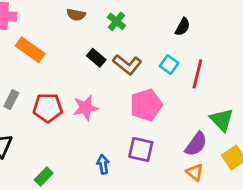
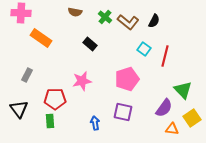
brown L-shape: (127, 65) -> (128, 22), moved
red pentagon: (48, 108) -> (55, 99), moved
orange triangle: (195, 172) -> (172, 129), moved, turned -32
green rectangle: (44, 176) -> (50, 121), moved, turned -48

